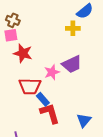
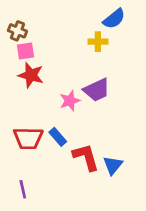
pink square: (11, 35) -> (26, 51), moved
red trapezoid: (30, 86) -> (28, 138), moved
red L-shape: (50, 113) -> (86, 157), moved

